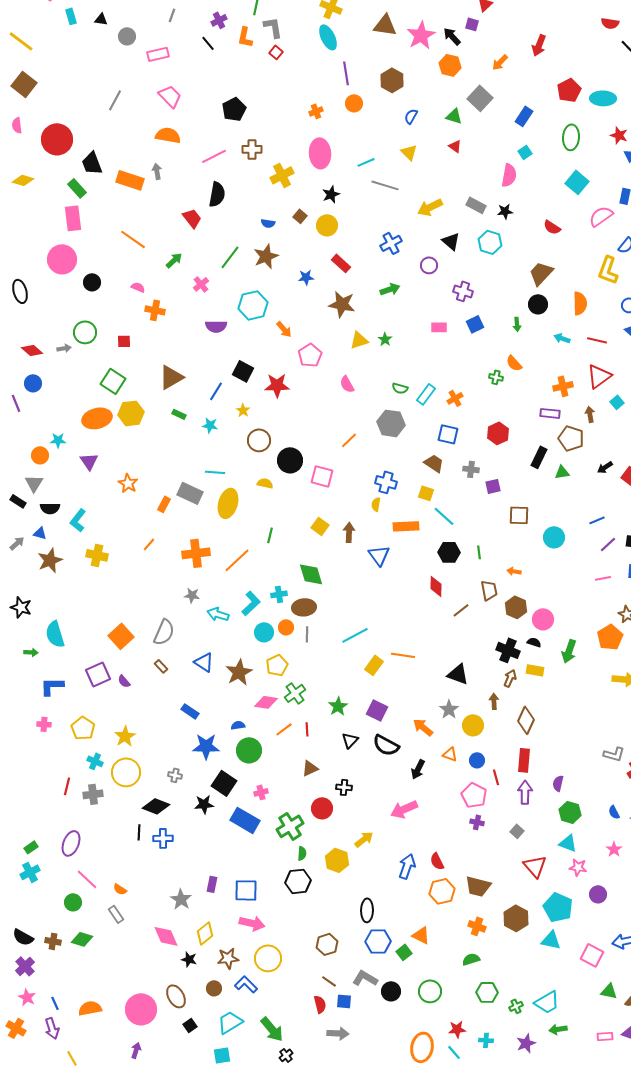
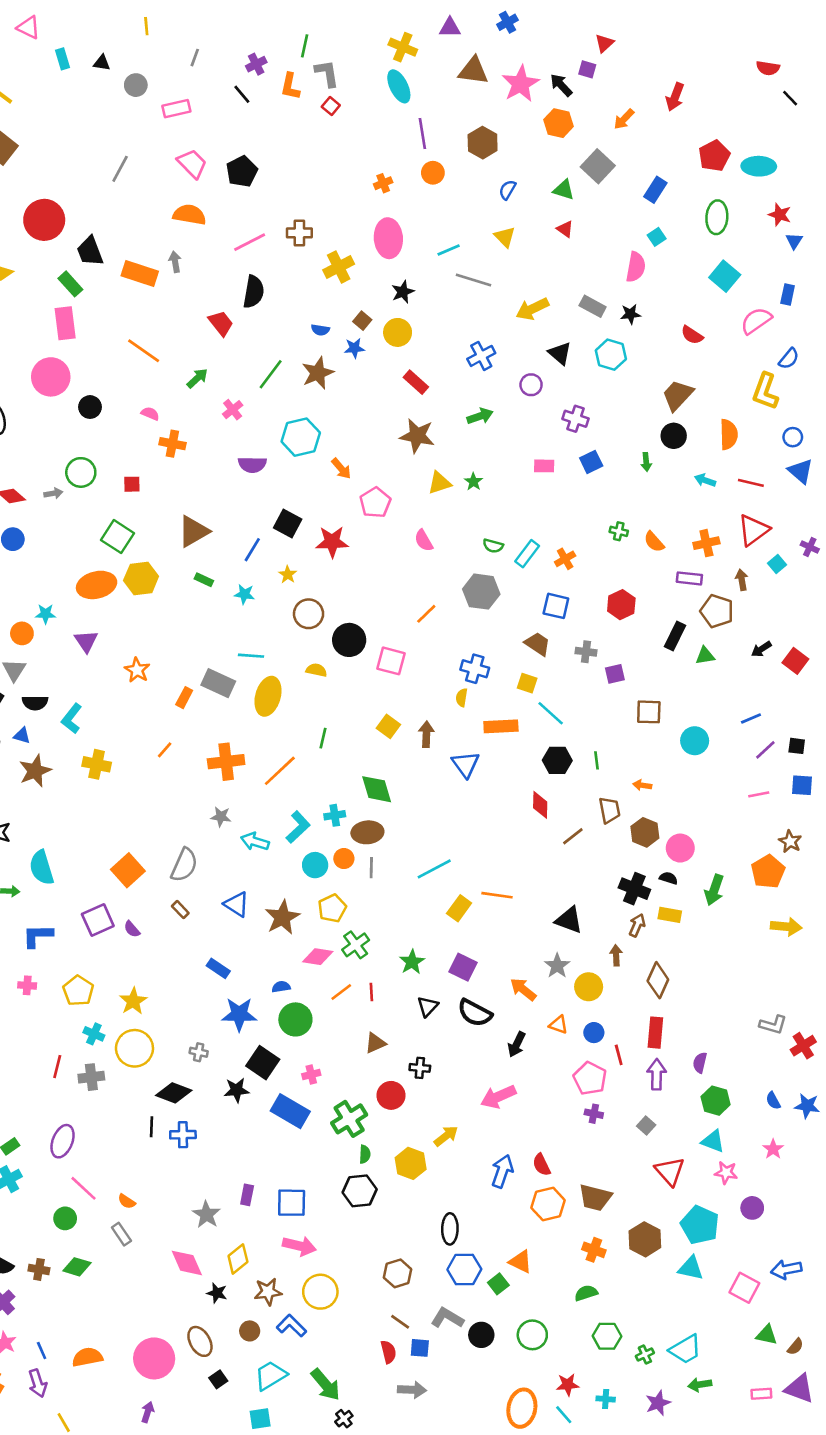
black pentagon: (234, 109) -> (242, 171), moved
blue star: (306, 277) -> (354, 348), moved
orange semicircle: (514, 363) -> (654, 542), moved

